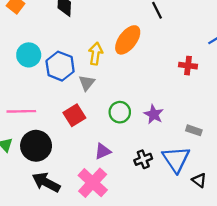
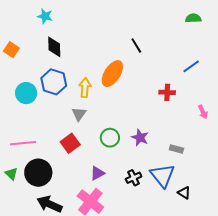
blue hexagon: (60, 66) -> (54, 82), moved

